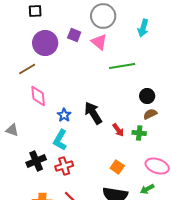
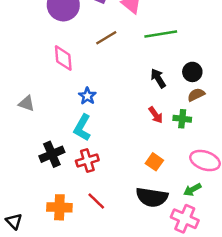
brown line: (27, 69) -> (106, 38), moved
pink diamond: (38, 96) -> (63, 58), moved
black arrow: (93, 113) -> (158, 78), moved, size x0.7
gray triangle: (12, 130) -> (27, 104), moved

